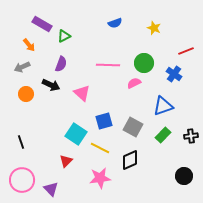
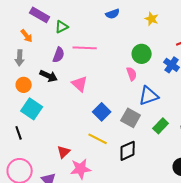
pink line: (108, 65) -> (85, 48), moved
gray arrow: (22, 67) -> (20, 58), turned -63
pink semicircle: (134, 83) -> (132, 74), turned 96
blue triangle: (163, 106) -> (149, 96), moved
blue square: (104, 121) -> (102, 112), turned -30
cyan square: (76, 134) -> (32, 109), moved
pink star: (100, 178) -> (81, 169), moved

